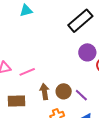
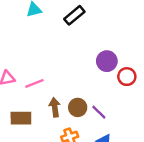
black rectangle: (80, 21) -> (74, 15), moved, size x0.7

